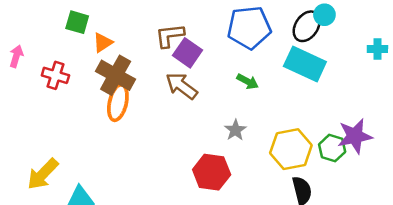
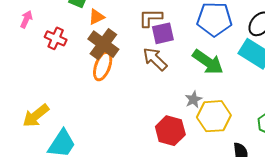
purple square: (188, 53) -> (163, 33), turned 35
green arrow: (248, 81) -> (208, 62), size x1.8
yellow hexagon: (291, 149) -> (214, 116), moved

